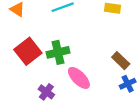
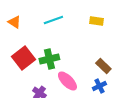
blue cross: (128, 84) -> (99, 86), moved

